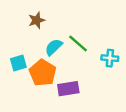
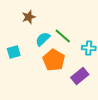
orange pentagon: (43, 73) -> (54, 60), moved
purple rectangle: (68, 89) -> (80, 76), moved, turned -30

